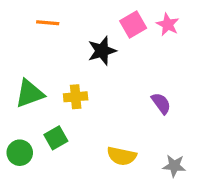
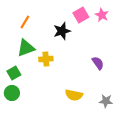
orange line: (48, 23) -> (25, 22), moved, turned -64
green triangle: (30, 94) -> (26, 48), moved
green square: (56, 138) -> (14, 73), moved

